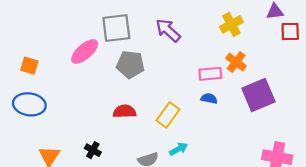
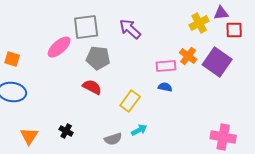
yellow cross: (231, 24) -> (199, 23), moved
purple square: (258, 95) -> (217, 62), moved, turned -32
red semicircle: (125, 111) -> (92, 87), moved, turned 30

